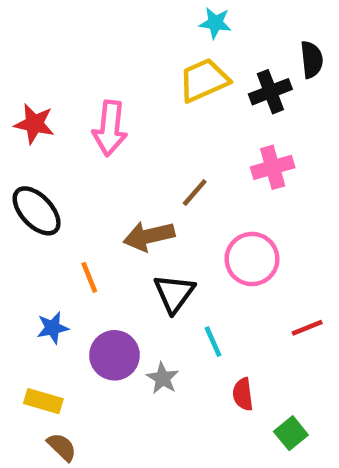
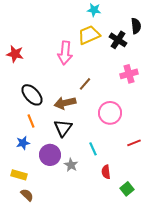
black cross: (270, 92) -> (118, 40), turned -36
pink arrow: (110, 128) -> (65, 53), moved
pink cross: (273, 167) -> (129, 74), moved
black ellipse: (37, 211) -> (32, 95), moved
orange line: (89, 277) -> (31, 121), moved
black triangle: (174, 293) -> (63, 128), moved

